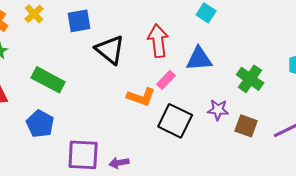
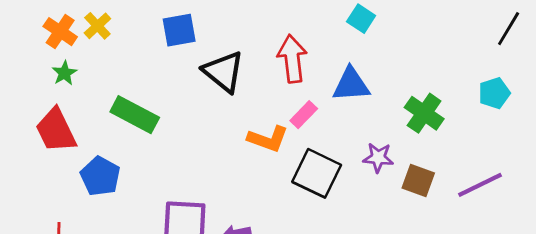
yellow cross: (34, 14) -> (97, 26), moved
blue pentagon: (40, 124) -> (100, 176), moved

